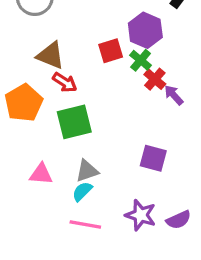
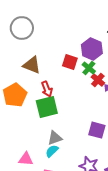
red square: (111, 51) -> (70, 62), turned 35
red arrow: (65, 82) -> (47, 89), moved, turned 35
pink triangle: (41, 174) -> (26, 159), moved

